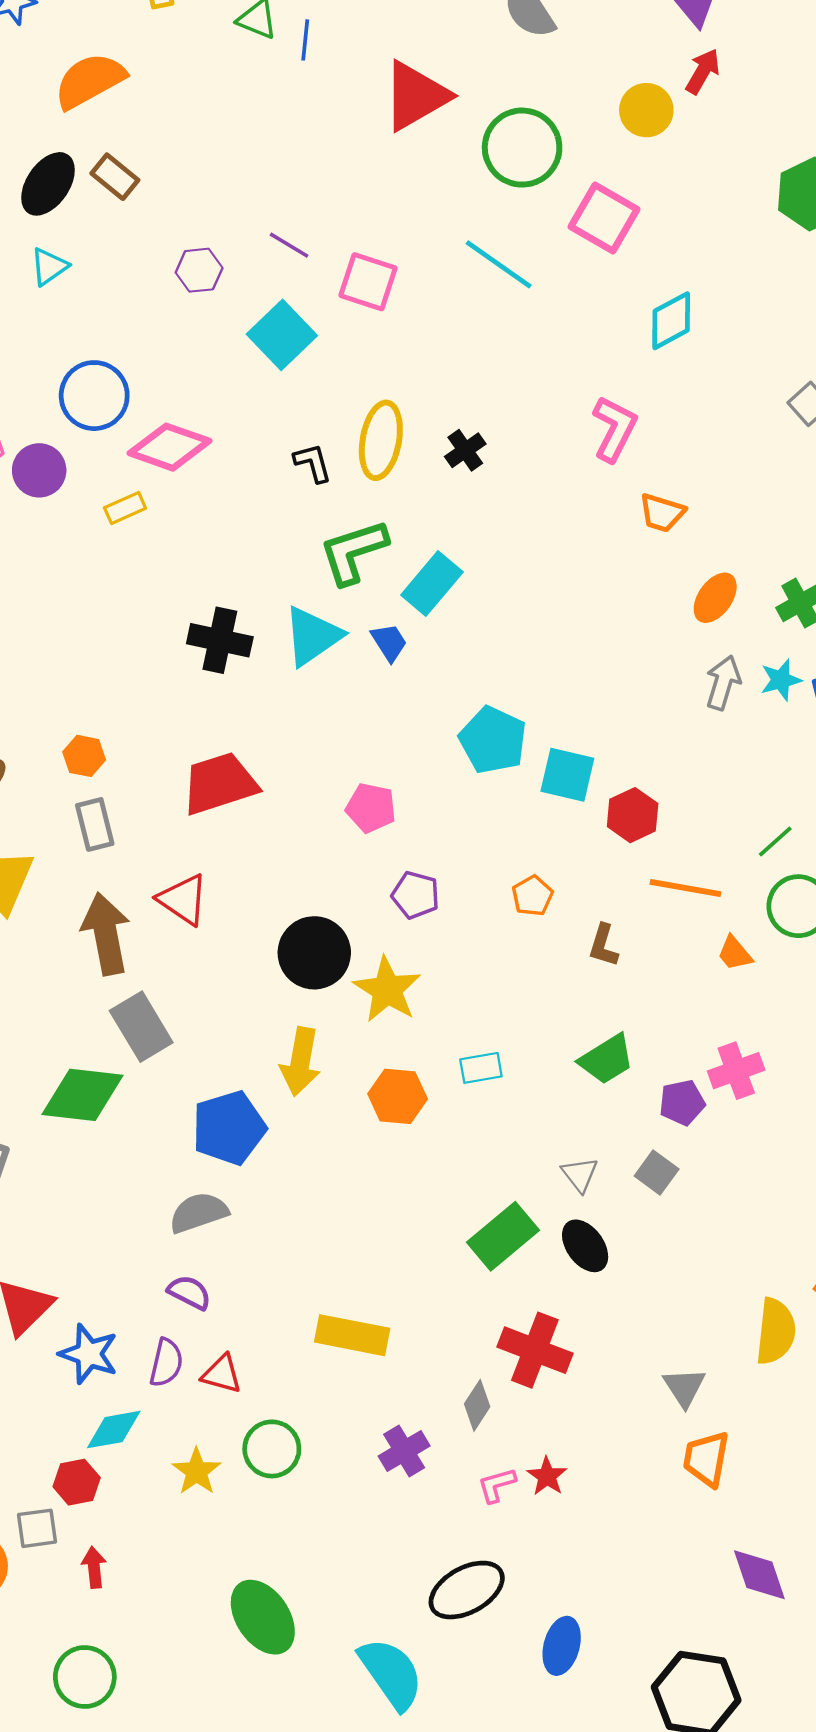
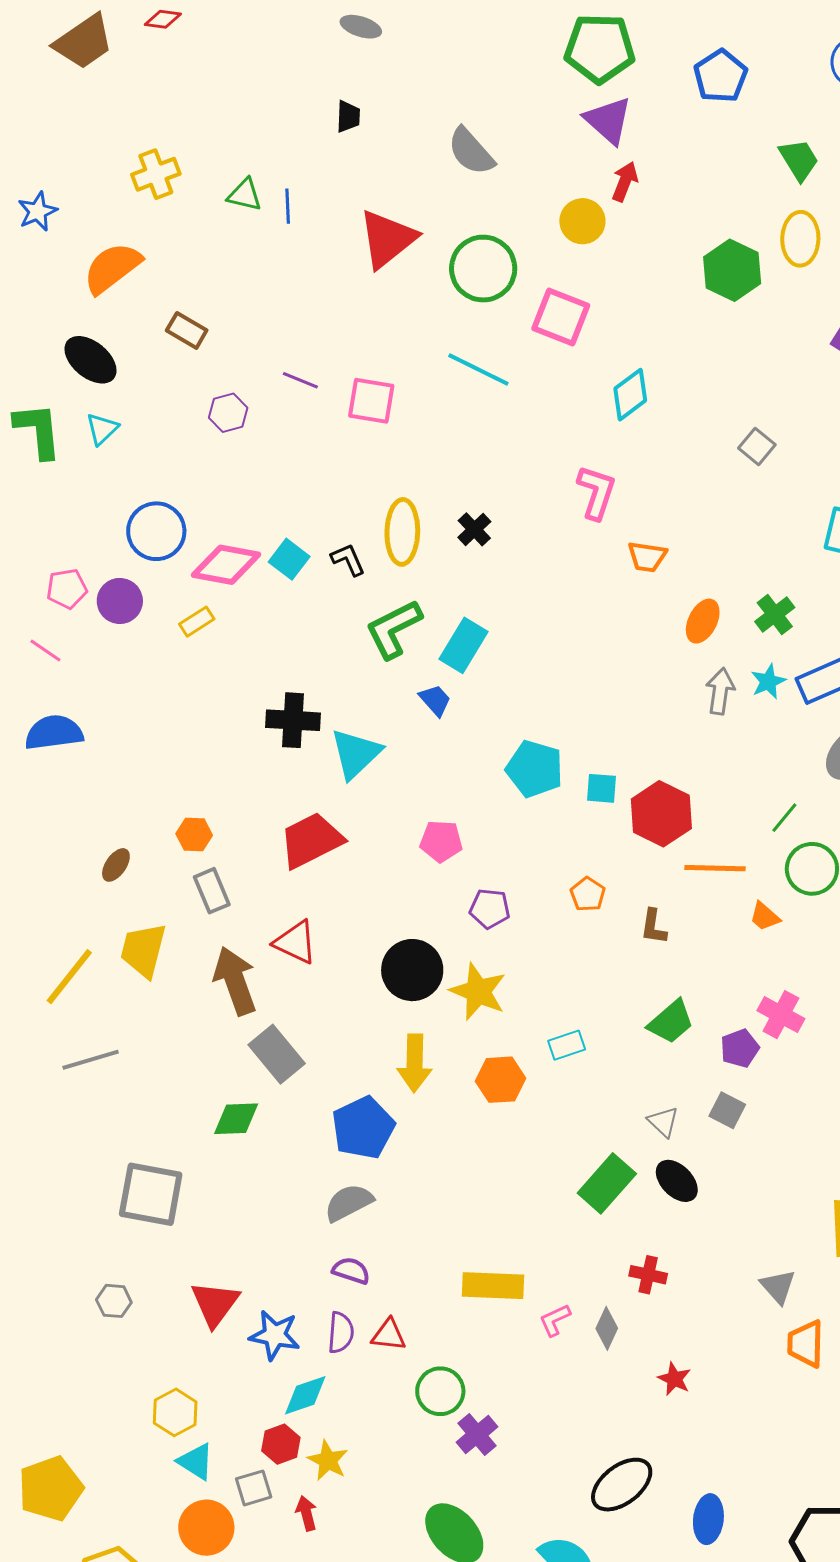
brown rectangle: (115, 177) -> (187, 330), moved
black ellipse: (48, 184) -> (90, 360), turned -76
cyan square: (282, 335) -> (289, 559), moved, size x0.7
cyan triangle: (312, 636) -> (356, 754), moved
cyan square: (567, 775) -> (602, 788), size x0.7
red hexagon: (633, 815) -> (661, 814), size x1.4
pink cross: (736, 1071) -> (781, 1015), turned -33
green diamond: (82, 1095) -> (236, 1119), size x0.7
red cross: (535, 1350) -> (648, 1275), size x0.6
purple cross: (404, 1451) -> (477, 1435), moved
yellow star: (197, 1472) -> (328, 1460), moved
pink L-shape: (497, 1485) -> (555, 1320), moved

